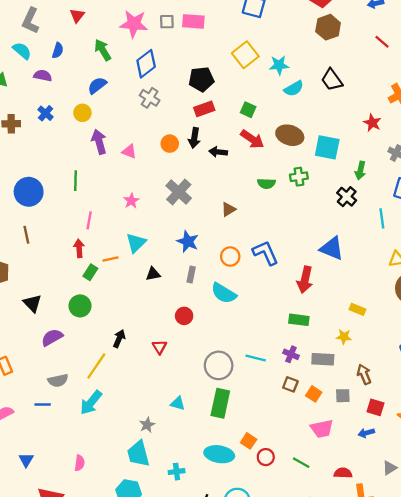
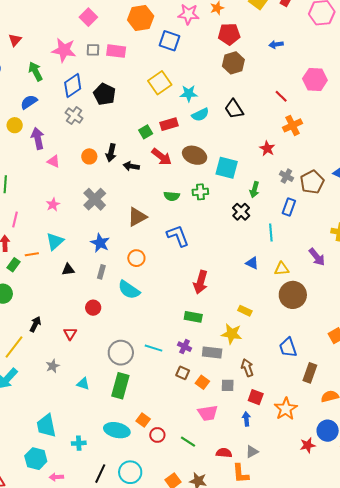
red line: (382, 42) -> (281, 96), moved
black pentagon: (201, 79) -> (104, 94), moved, turned 30
red rectangle: (204, 109) -> (169, 124), moved
green square: (248, 110) -> (146, 132), moved, turned 32
purple arrow: (99, 142) -> (38, 138), moved
brown triangle: (228, 209) -> (137, 217), size x1.5
blue triangle: (332, 248) -> (252, 263), moved, size x0.6
blue L-shape: (265, 253) -> (178, 236), moved
yellow star: (344, 337) -> (232, 334), size x1.5
gray star: (147, 425) -> (53, 366), moved
blue arrow: (366, 433) -> (246, 419), turned 96
gray triangle: (390, 468) -> (252, 452), moved

